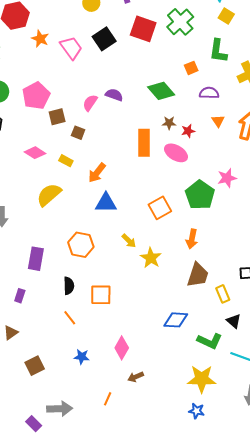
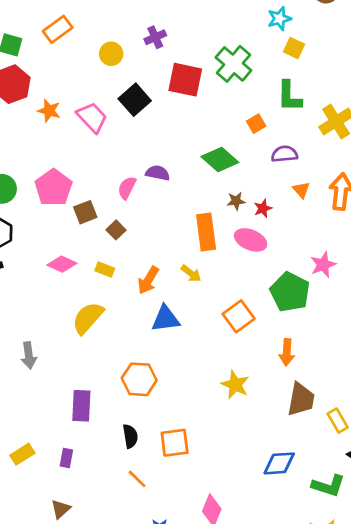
brown square: (78, 133) -> (116, 230), turned 32
yellow arrow: (129, 241) -> (191, 273), moved

